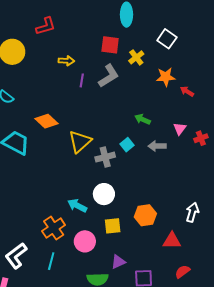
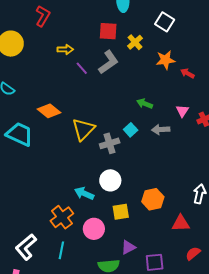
red L-shape: (46, 26) -> (43, 16), turned -40
purple line: (82, 80) -> (82, 68), turned -48

